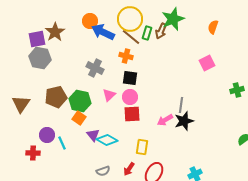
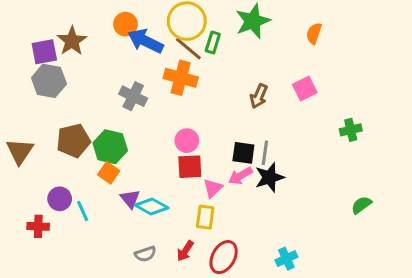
brown arrow: (161, 31) -> (259, 96), moved
orange cross: (126, 56) -> (181, 78), size x1.5
black square: (130, 78) -> (243, 153), moved
pink triangle: (109, 95) -> (213, 188), moved

